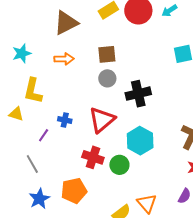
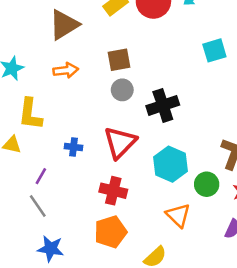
purple line: (44, 135) -> (41, 176), moved
green circle: (119, 165) -> (207, 184), moved
orange pentagon: (74, 191) -> (111, 232), moved
blue star: (39, 199) -> (51, 249), turned -30
orange triangle: (147, 203) -> (178, 215), moved

